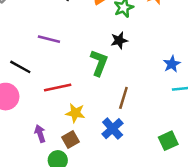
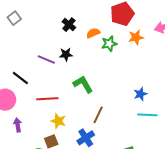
black star: (119, 40) -> (66, 54), moved
green L-shape: (99, 63) -> (83, 84), turned -60
purple arrow: (40, 134) -> (18, 125), moved

